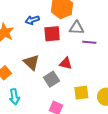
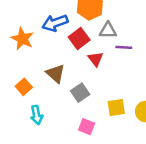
blue arrow: (32, 20) -> (55, 23), size x1.5
red square: (52, 34) -> (79, 39), turned -30
red triangle: (66, 63) -> (95, 59), moved, turned 40

